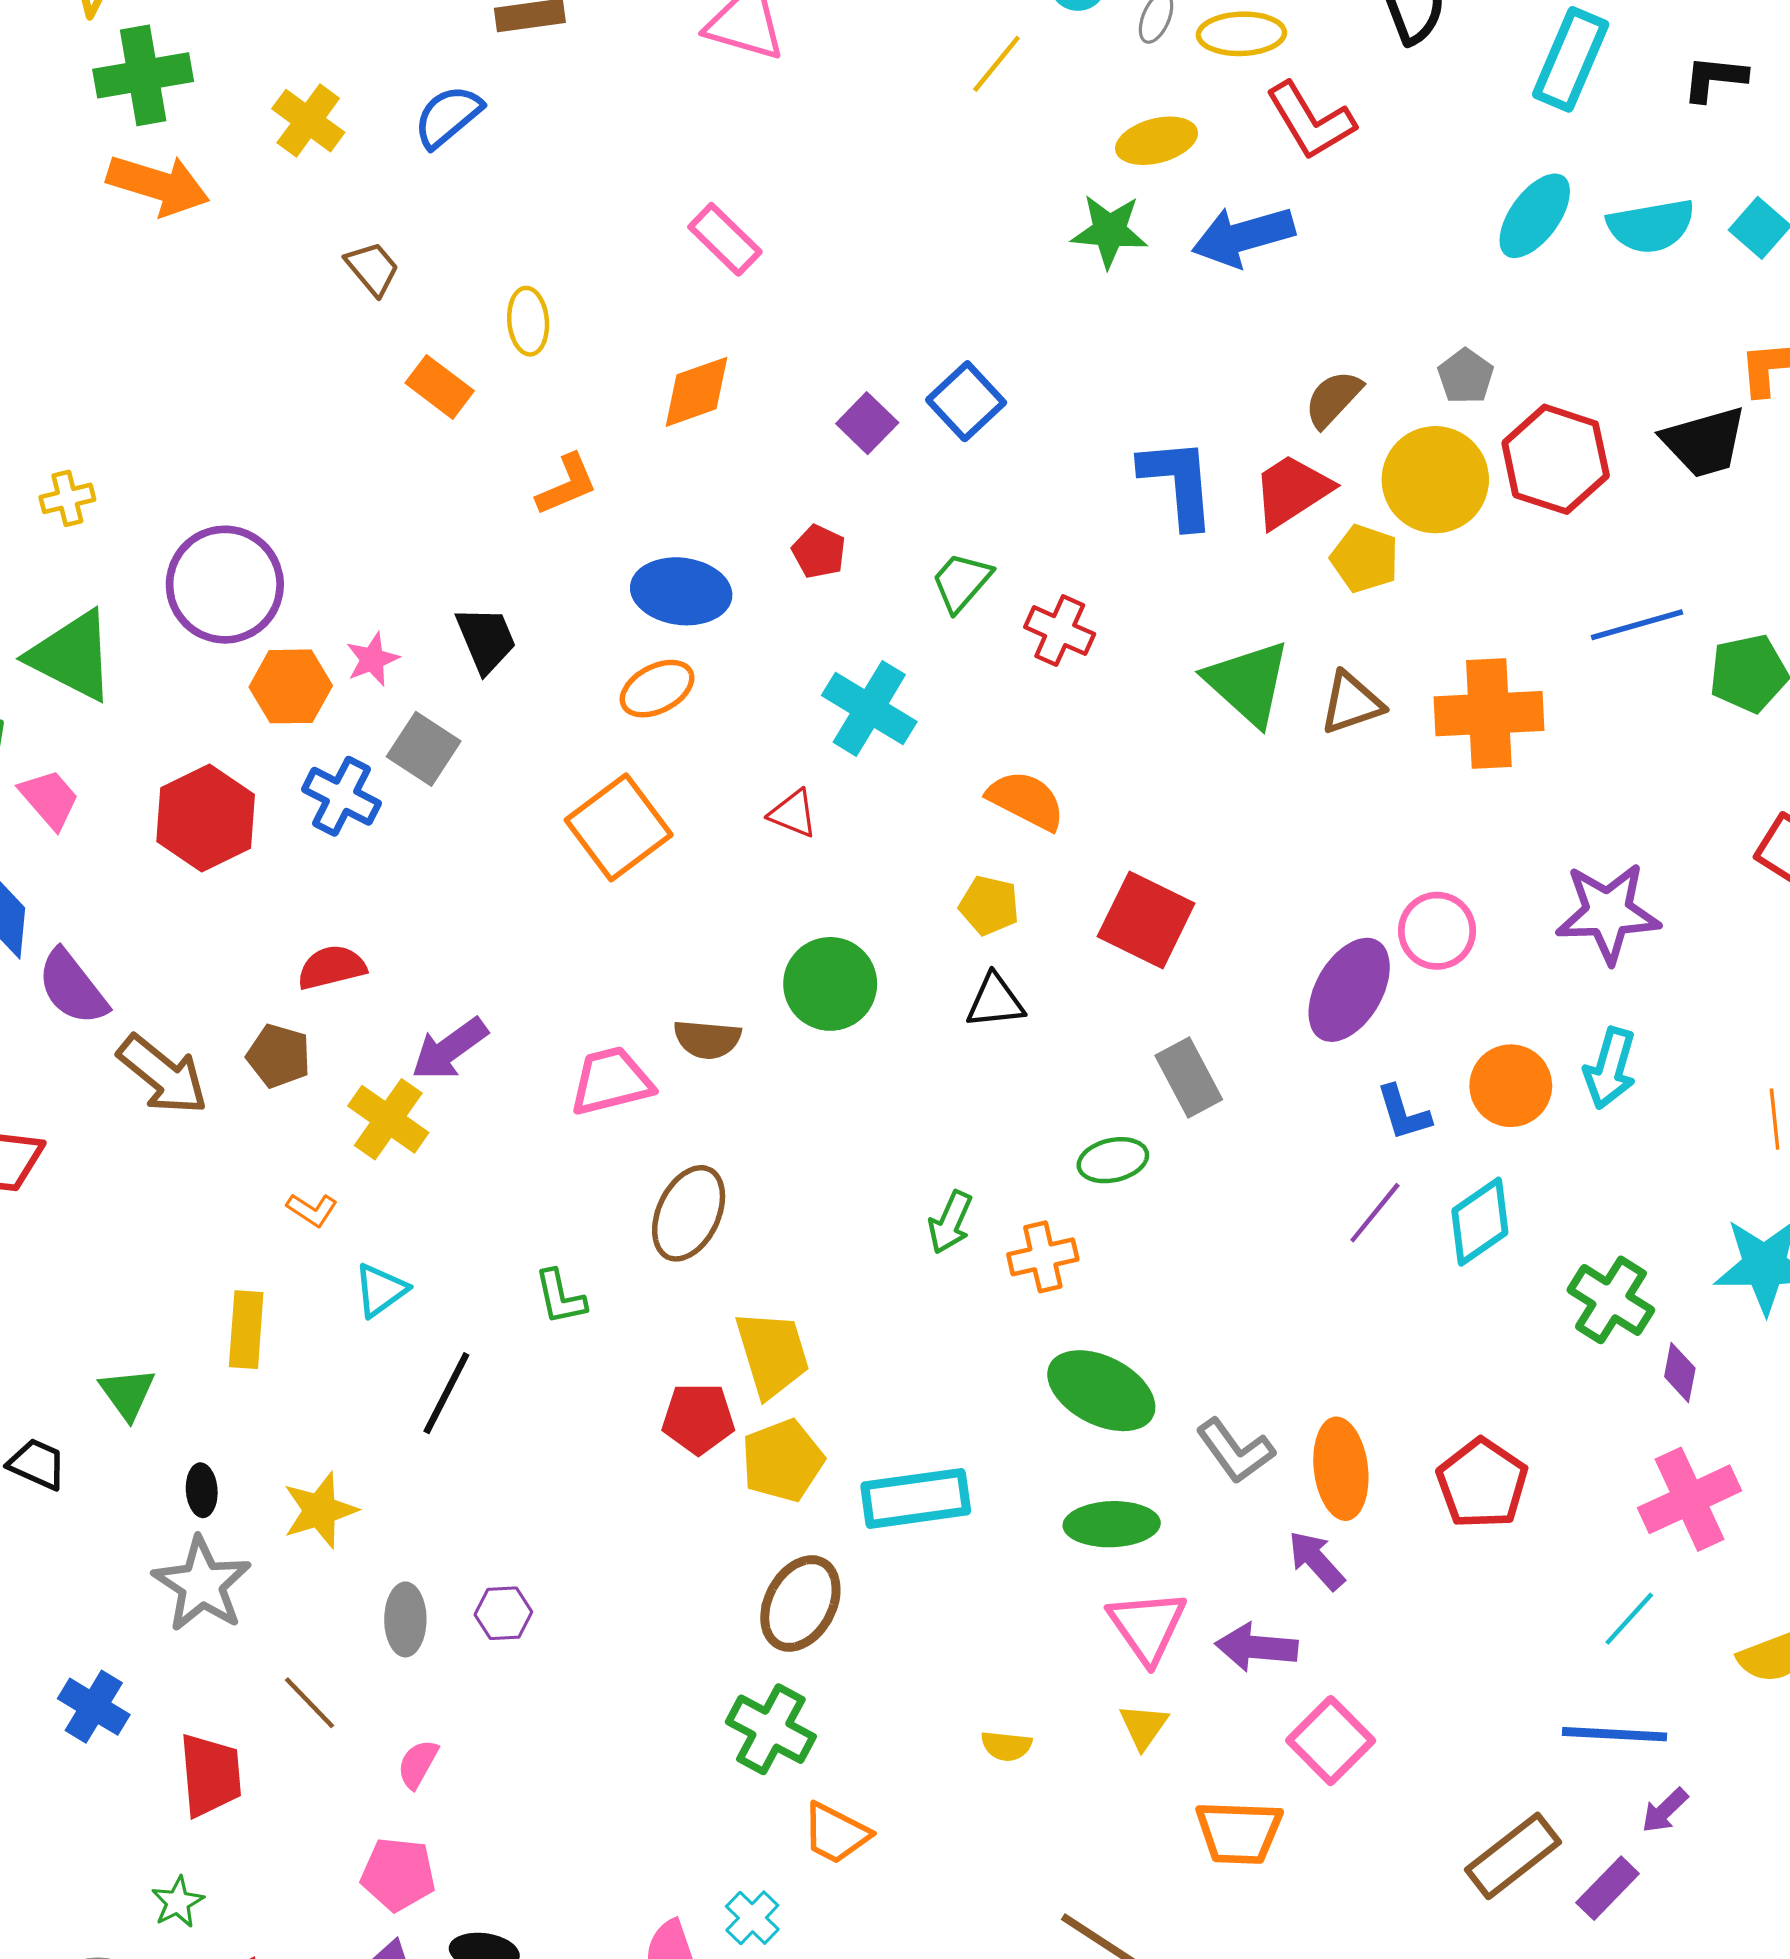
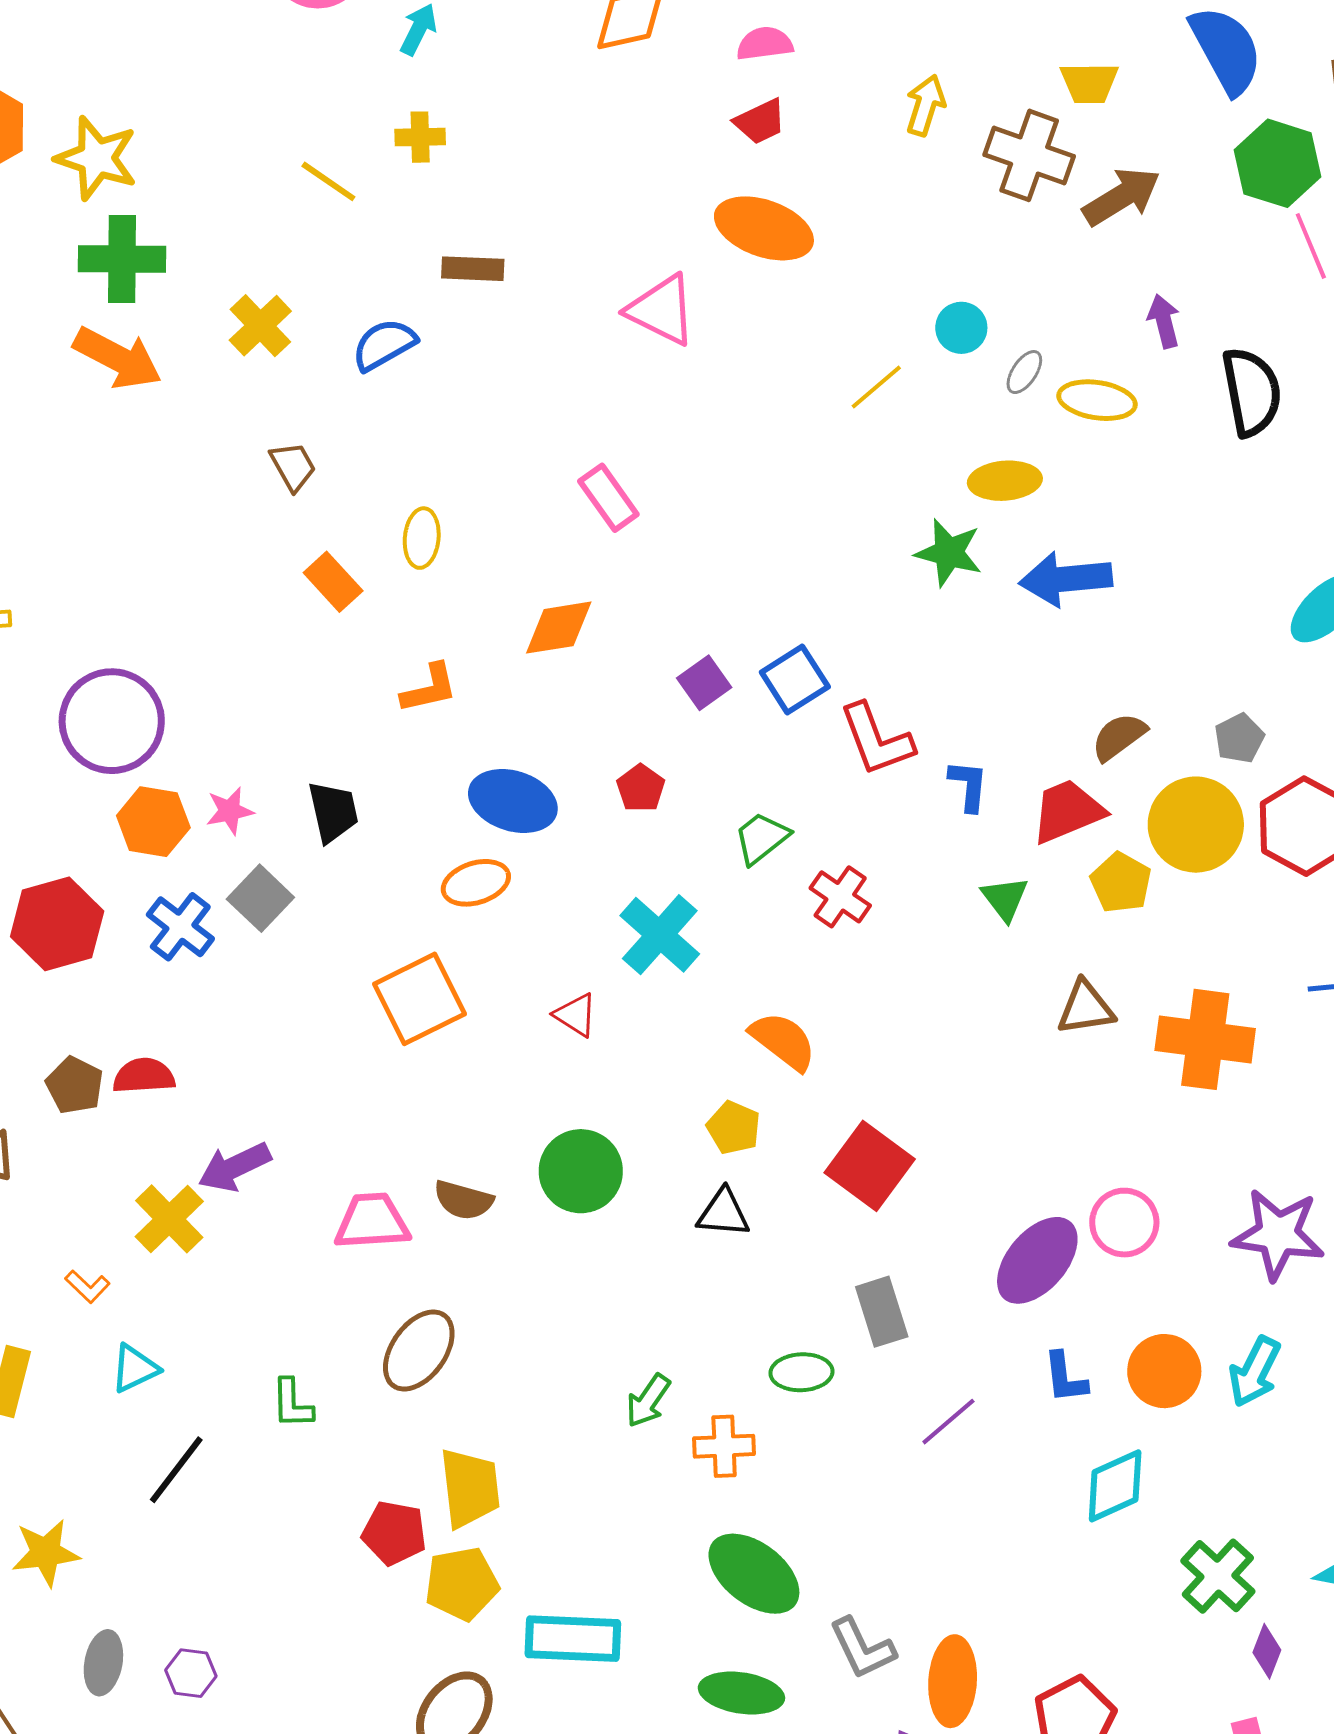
red L-shape: (1310, 121) -> (876, 740), moved
blue L-shape: (1178, 483) -> (968, 786), size x0.6
green triangle: (1248, 683) -> (1005, 899), moved, size x0.6
brown pentagon: (279, 1056) -> (75, 1085), moved
purple line: (1375, 1213) -> (948, 1422), moved

